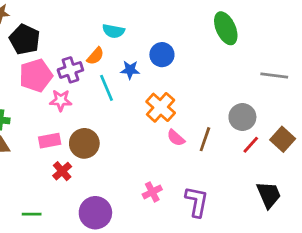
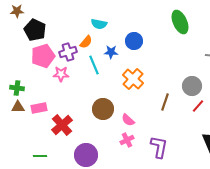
pink semicircle: (176, 138) -> (128, 120), moved
pink rectangle: (50, 141) -> (39, 108), moved
brown circle: (84, 143) -> (103, 109), moved
red cross: (62, 171) -> (62, 125), size x1.5

